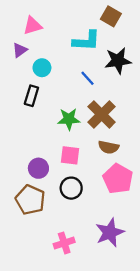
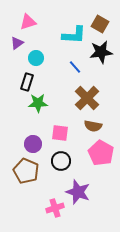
brown square: (111, 16) -> (100, 24), moved
green star: (69, 119) -> (38, 103), moved
purple star: (110, 232) -> (78, 192), moved, turned -30

